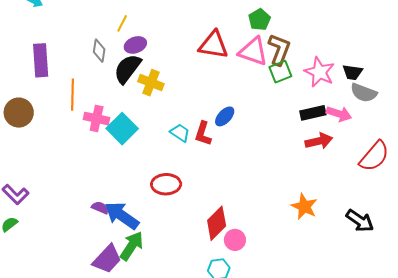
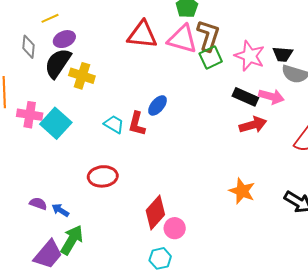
yellow line: (122, 23) -> (50, 18), turned 42
black rectangle: (313, 113) -> (245, 97), turned 40
blue arrow: (122, 216) -> (60, 210), size x0.5

